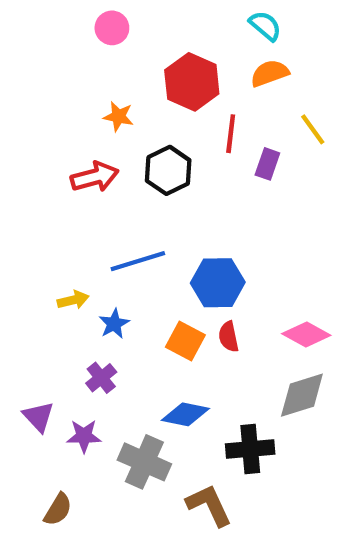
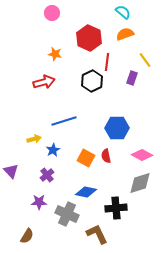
purple rectangle: (267, 164) -> (132, 78), moved
black hexagon: (168, 170) -> (92, 81), moved
blue hexagon: (218, 283) -> (117, 128), moved
purple triangle: (39, 417) -> (11, 171), moved

